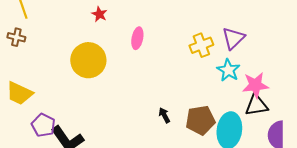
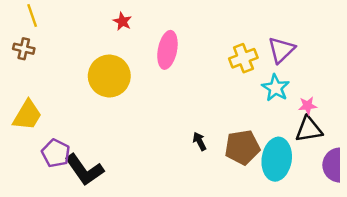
pink ellipse: (137, 38) -> (167, 50), size x1.4
pink star: (255, 85) -> (308, 106), size x0.6
yellow trapezoid: (19, 93) -> (27, 115), turned -84

